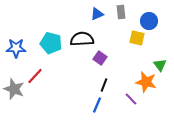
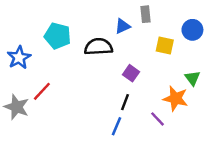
blue triangle: (97, 14) -> (123, 26), moved
blue circle: (149, 21) -> (192, 30), moved
cyan pentagon: (51, 43) -> (58, 36), moved
blue star: (16, 48) -> (19, 58), turned -30
purple square: (100, 58) -> (131, 73), moved

